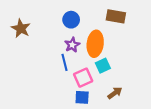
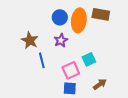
brown star: (21, 28) -> (30, 40), moved
orange ellipse: (95, 44) -> (79, 20), moved
blue line: (65, 62) -> (42, 60), moved

